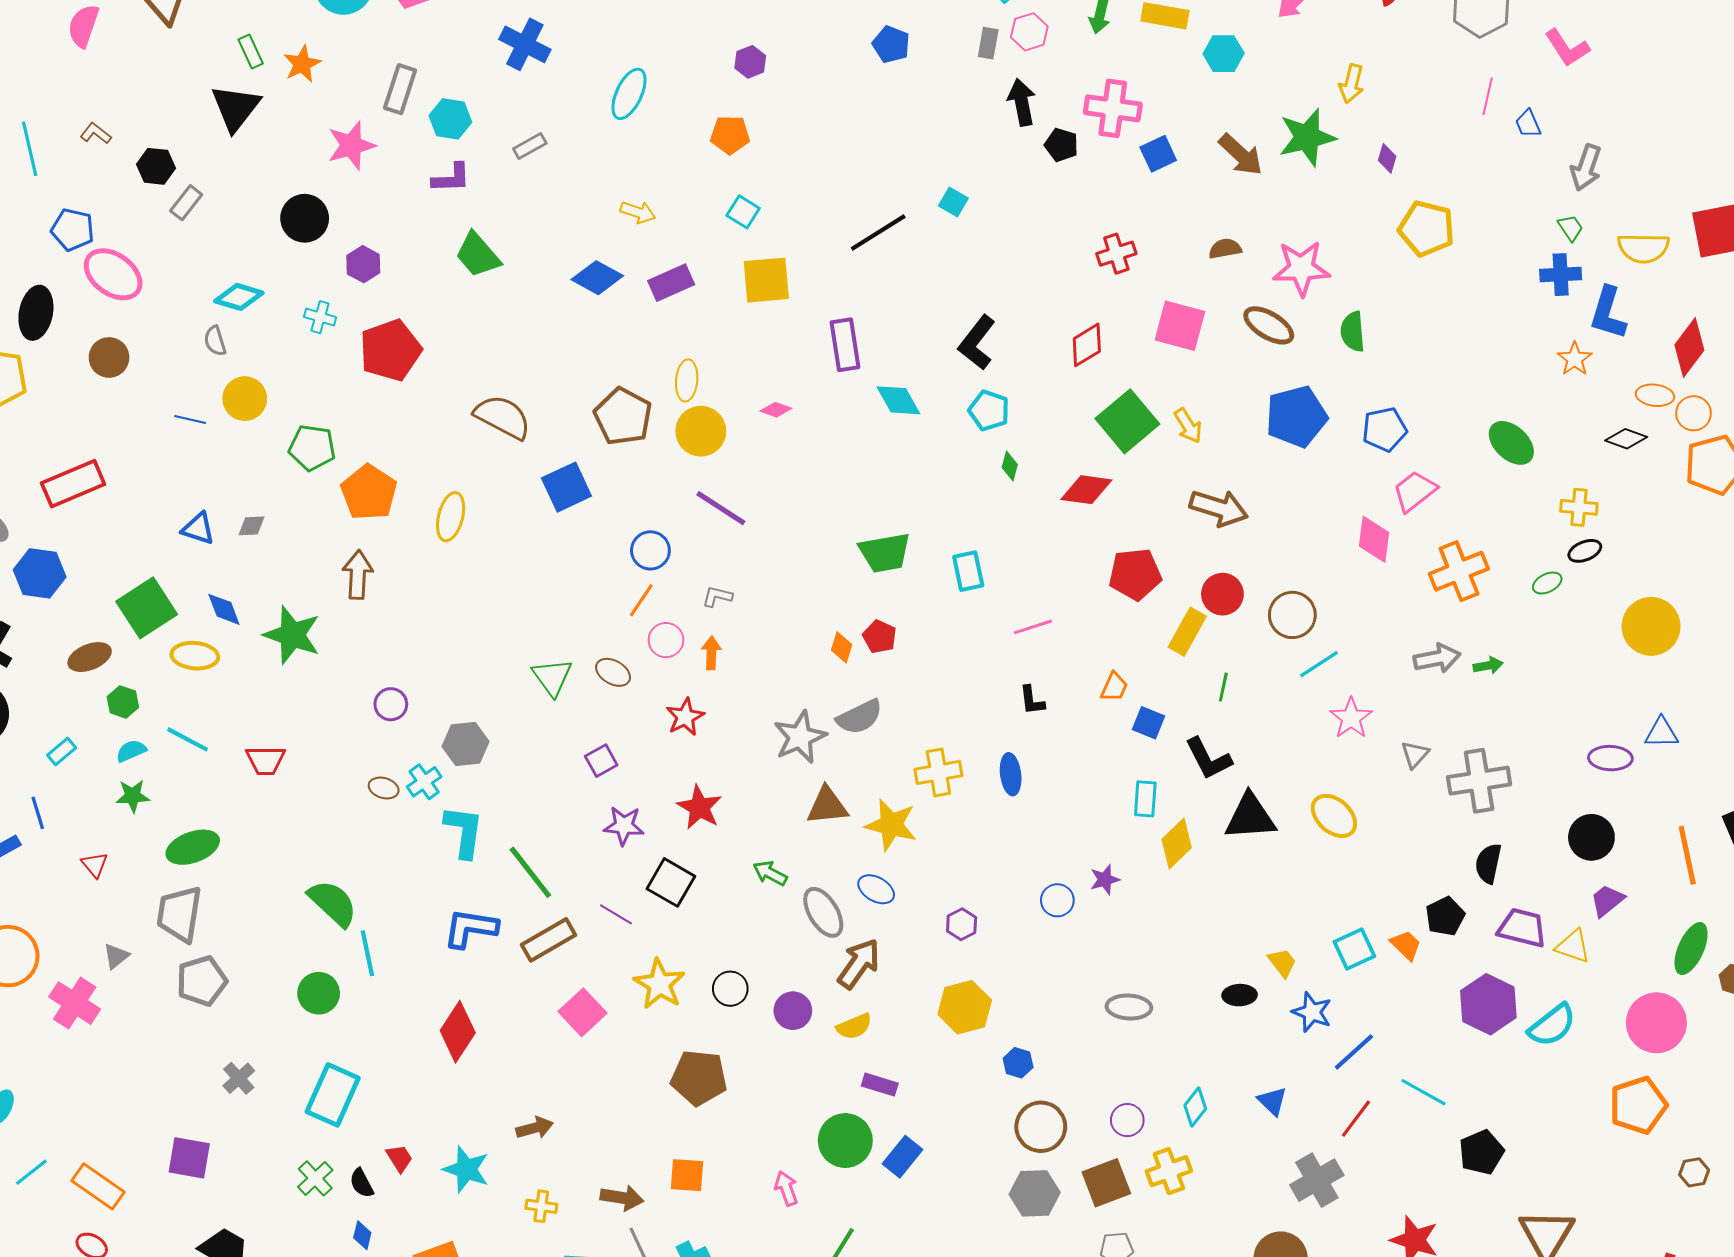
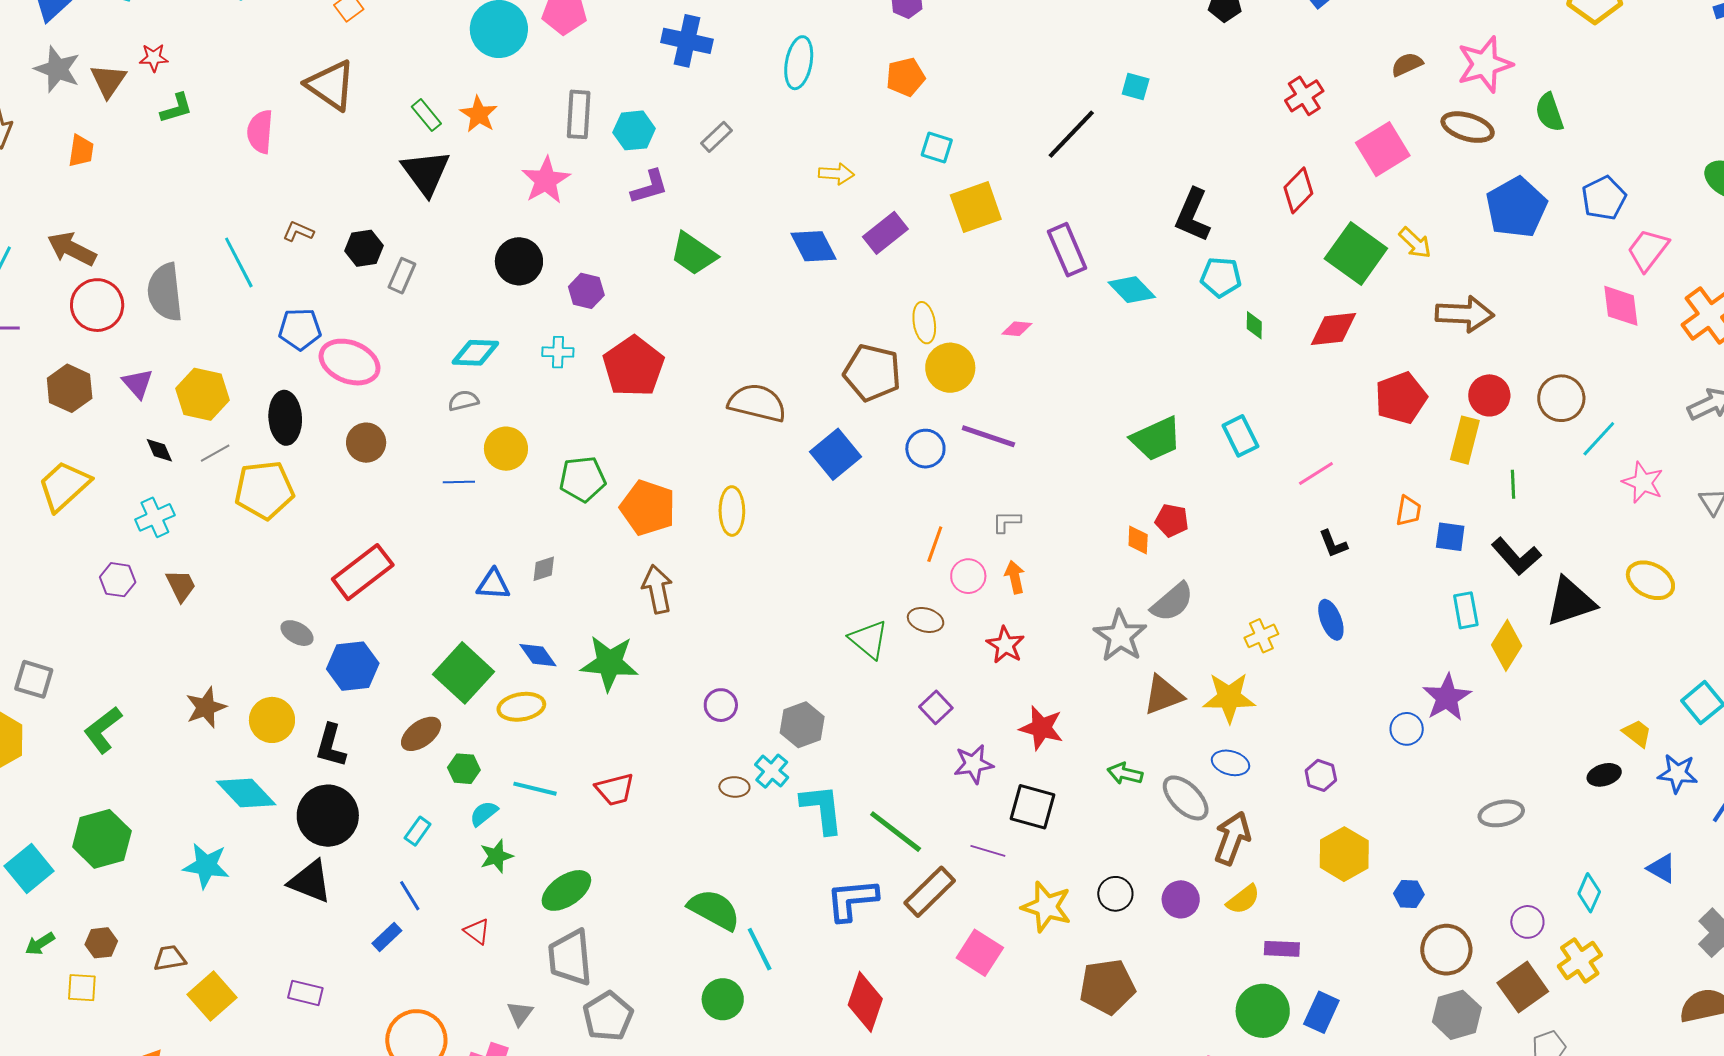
blue diamond: (597, 278) -> (813, 246), turned 48
pink square: (1180, 326) -> (1383, 149), turned -32
gray semicircle: (215, 341) -> (463, 401), turned 108
blue circle: (650, 550) -> (925, 449), moved
yellow cross: (938, 772) -> (1261, 636), size x0.7
purple star: (1105, 880) -> (1447, 697), size x1.6

